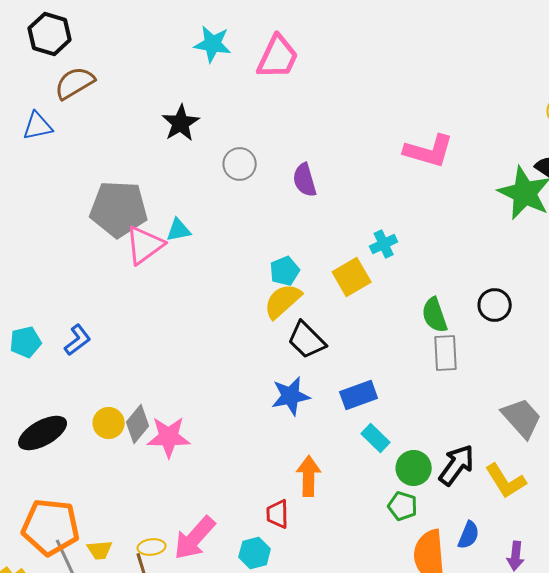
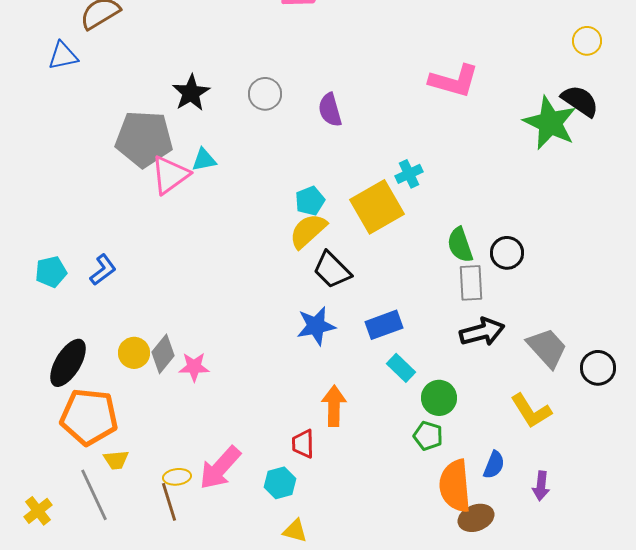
black star: (181, 123) -> (191, 93), moved
yellow square: (352, 277) -> (377, 207), size x1.4
black circle: (495, 305) -> (507, 253), moved
black ellipse: (43, 433) -> (68, 363), turned -30
pink star: (169, 437) -> (194, 367), size x0.7
black arrow: (457, 465) -> (482, 332), moved, turned 39
orange pentagon: (51, 527) -> (89, 417), moved
yellow trapezoid: (100, 550) -> (116, 460), moved

